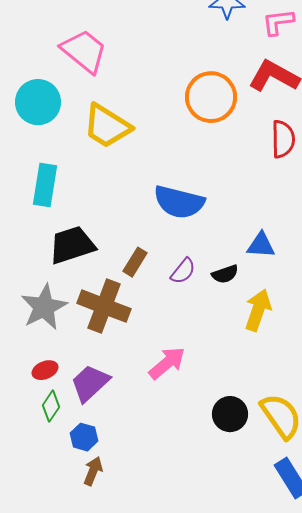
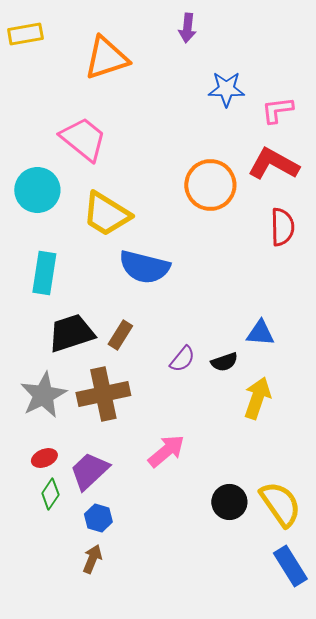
blue semicircle: (179, 202) -> (144, 267), moved
brown rectangle: (135, 262) -> (120, 335), moved
brown cross: (104, 306) -> (103, 394), turned -33
blue hexagon: (84, 437) -> (98, 518), moved

